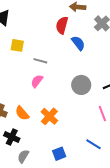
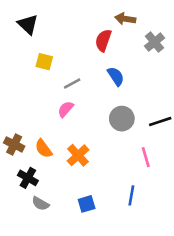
blue semicircle: (78, 43) -> (116, 76), moved
gray line: (40, 61) -> (72, 84), turned -48
blue line: (94, 144) -> (131, 195), turned 63
gray semicircle: (23, 156) -> (40, 204), turned -96

